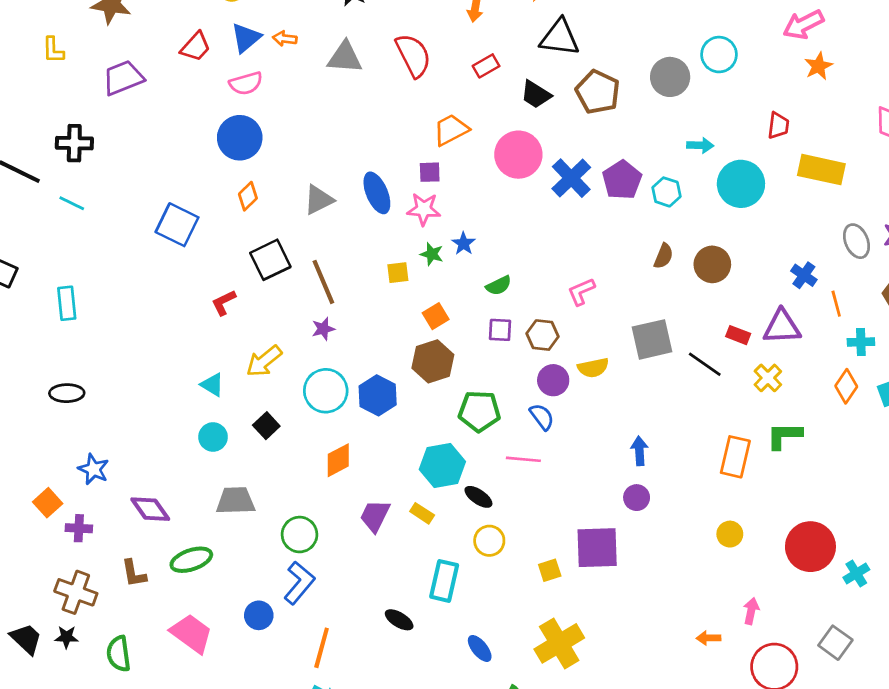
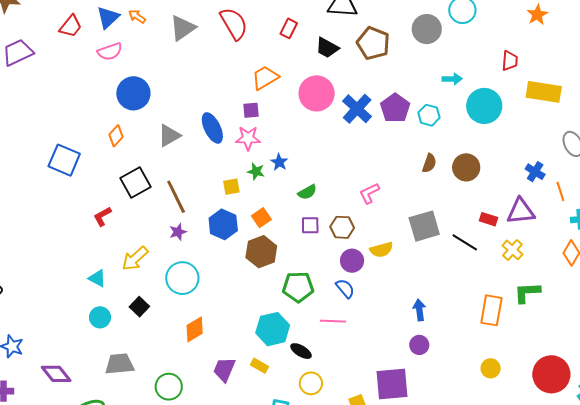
orange arrow: (285, 39) -> (137, 16), turned 30
gray triangle: (345, 57) -> (183, 28), turned -36
red rectangle: (486, 66) -> (289, 28), turned -30
blue circle: (240, 138) -> (133, 93), moved
blue hexagon: (378, 395) -> (223, 224), moved

